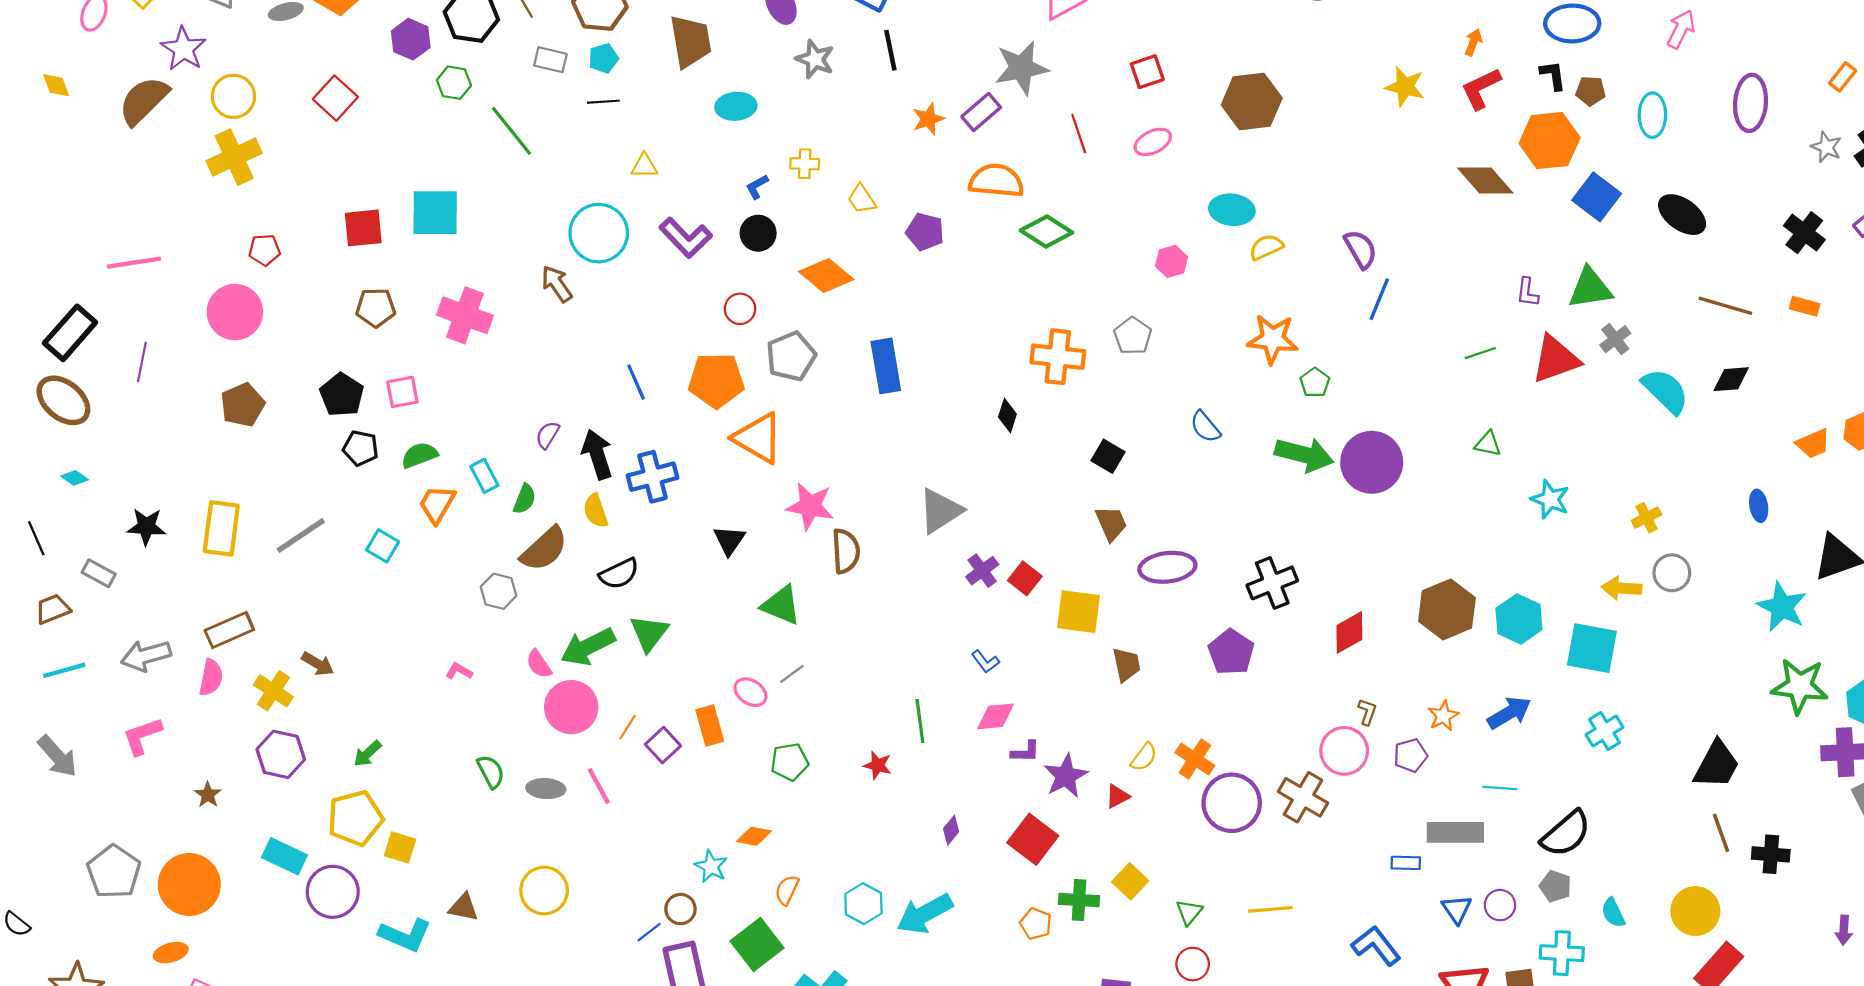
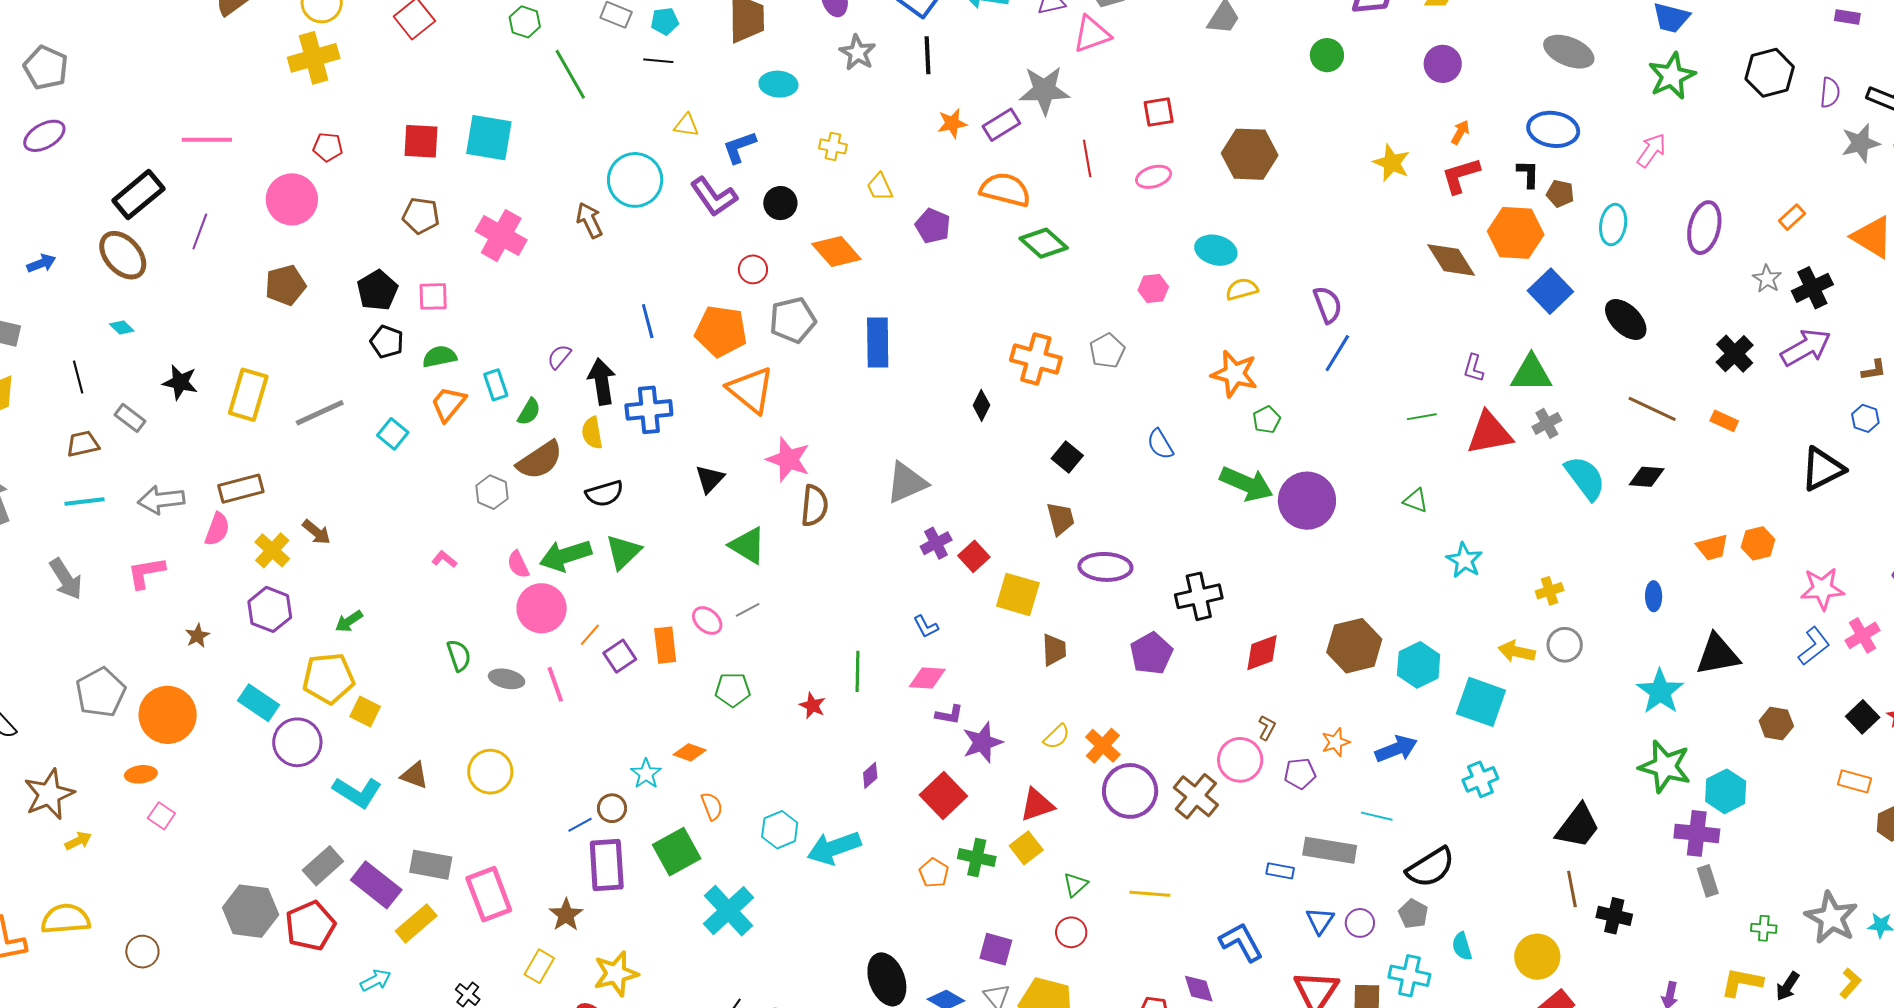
blue L-shape: (757, 187) -> (739, 147), moved, size x1.5
red triangle: (1118, 796) -> (1037, 805), moved, size x1.5
orange semicircle: (787, 890) -> (712, 806), turned 124

